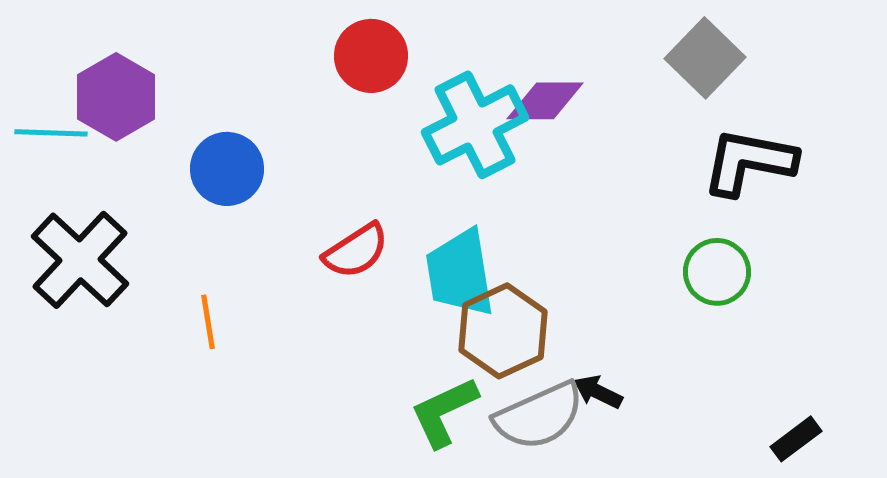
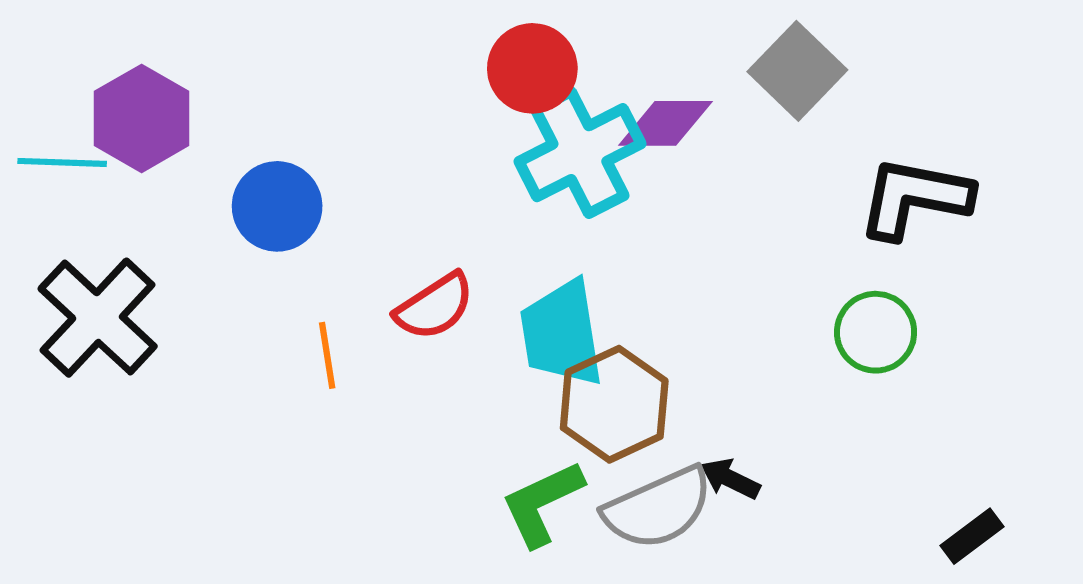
red circle: (371, 56) -> (532, 68), moved
gray square: (705, 58) -> (797, 71), moved
orange line: (208, 322) -> (327, 355), moved

